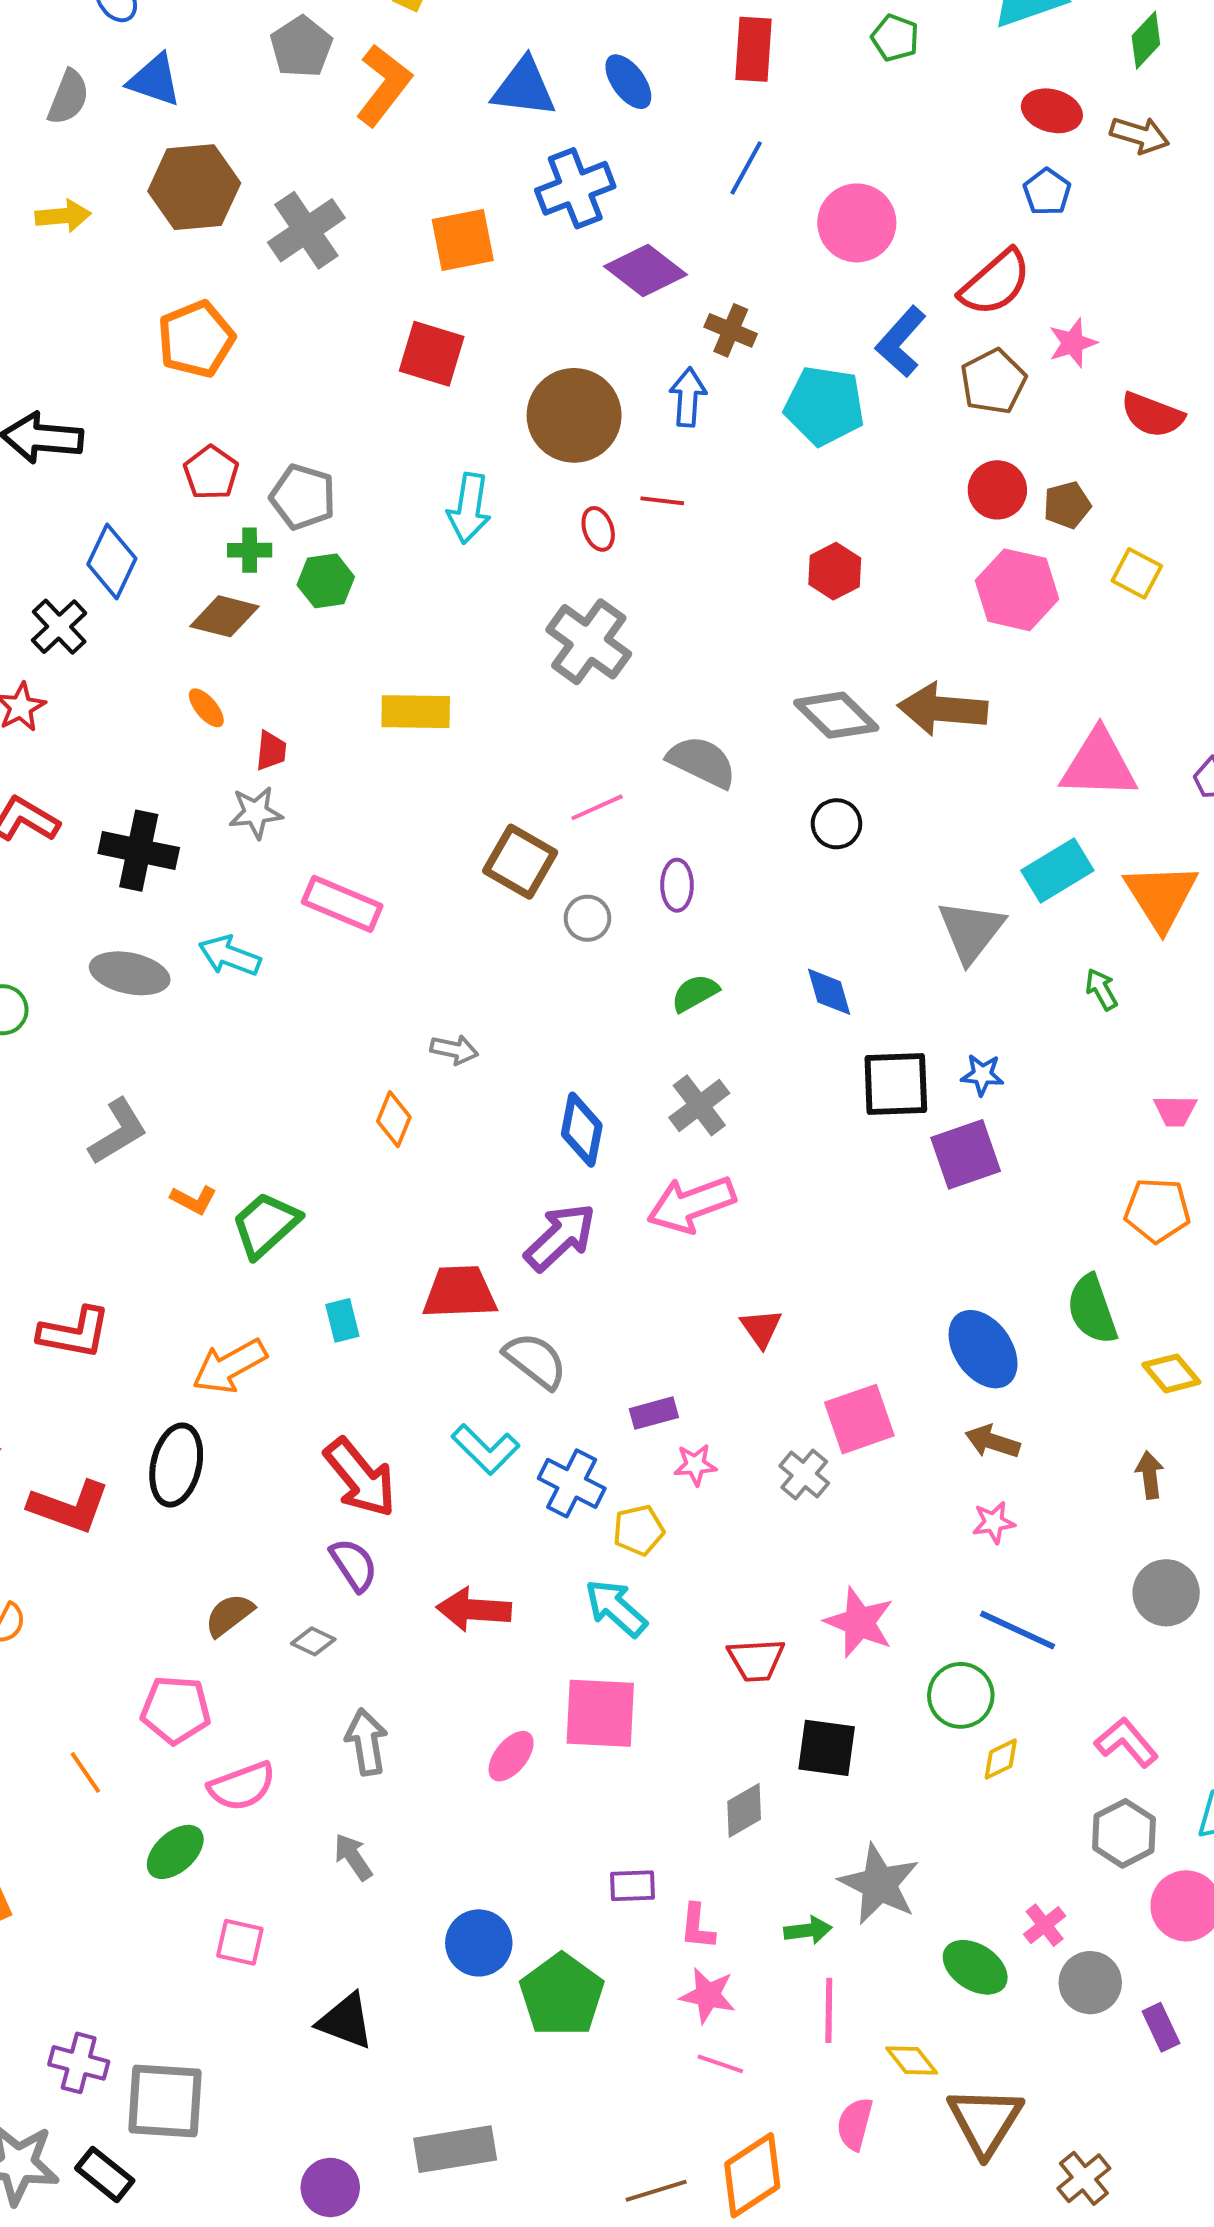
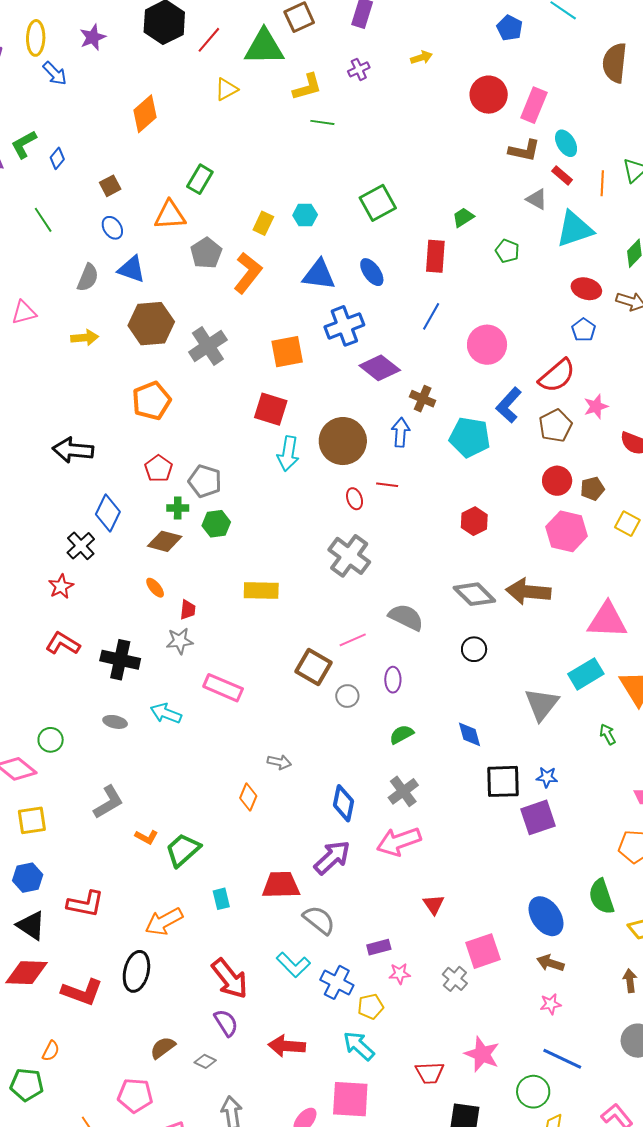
cyan arrow: (469, 508) -> (288, 454), moved
gray ellipse: (130, 973) -> (115, 722), size x0.6

